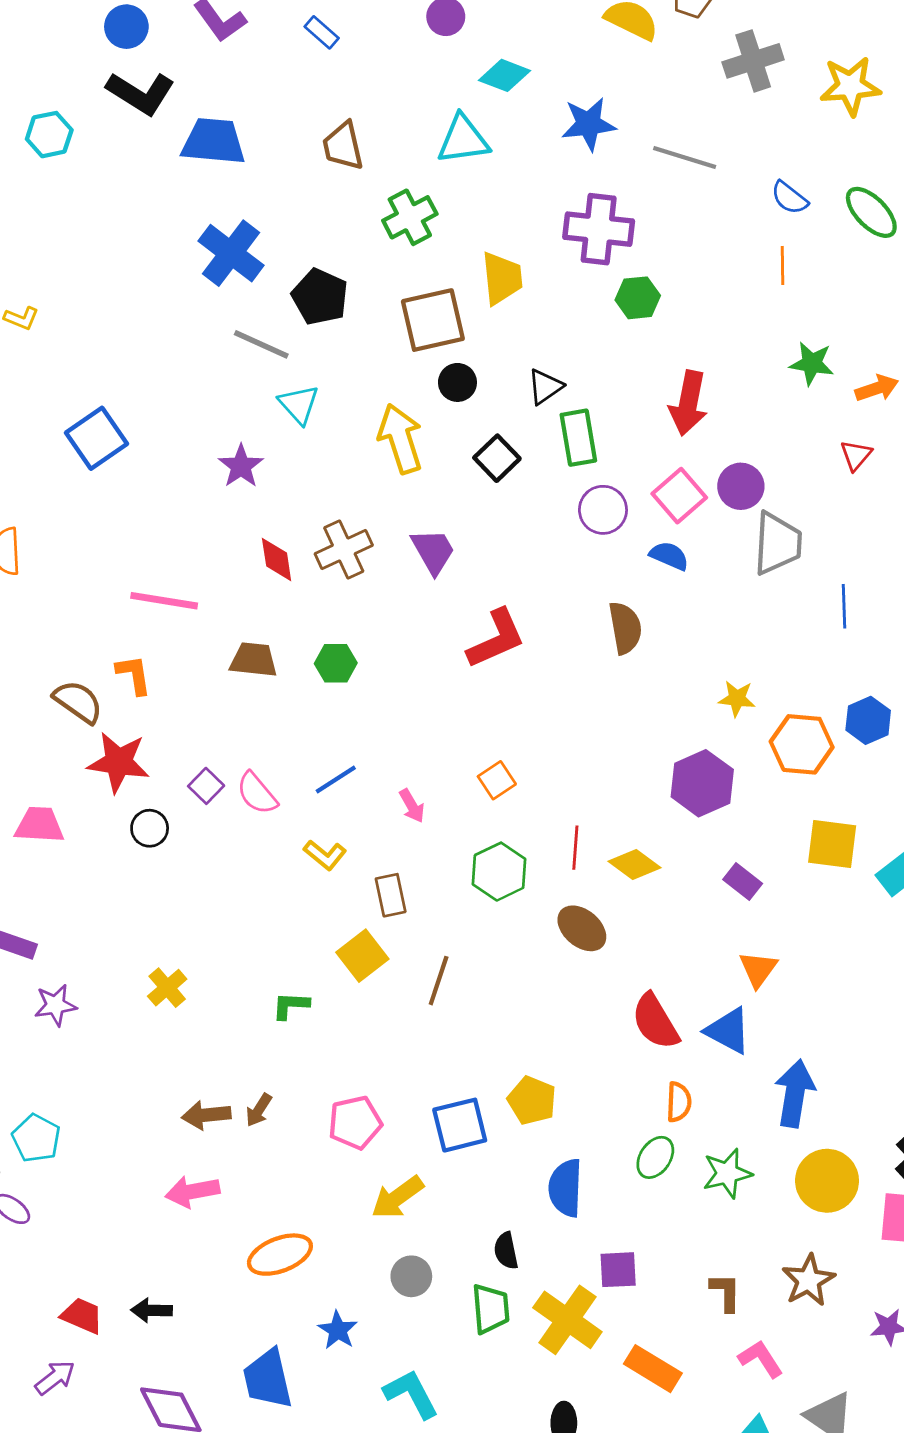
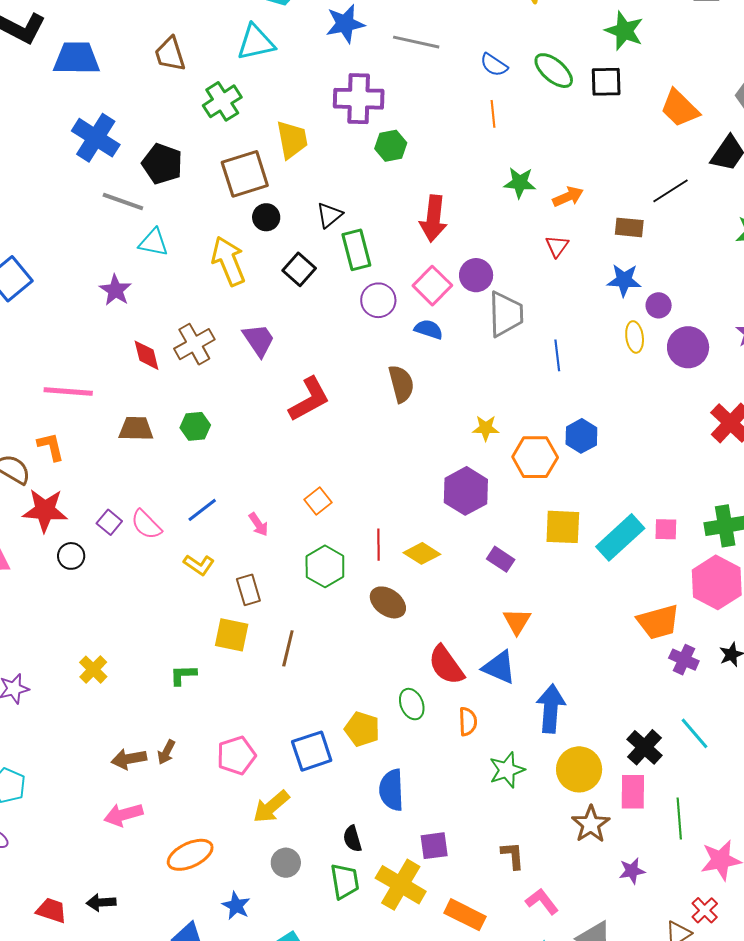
cyan triangle: (299, 404) -> (153, 242), turned -32
yellow square: (362, 956) -> (232, 635), turned -36
green ellipse: (655, 1157) -> (412, 704), moved, turned -52
brown star: (808, 1280) -> (591, 824), moved

